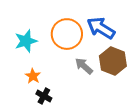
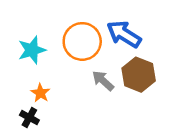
black cross: (44, 96) -> (29, 118), moved

